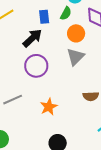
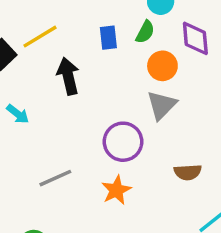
black arrow: (32, 38) -> (68, 76), moved, turned -60
purple circle: (36, 66) -> (123, 142), moved

